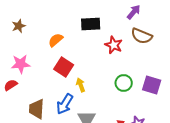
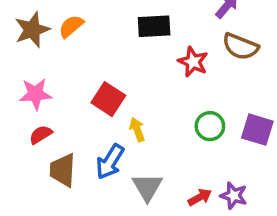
brown star: (19, 26) -> (32, 30), size x1.5
orange semicircle: (56, 40) -> (71, 26), moved
red semicircle: (11, 85) -> (41, 135), moved

